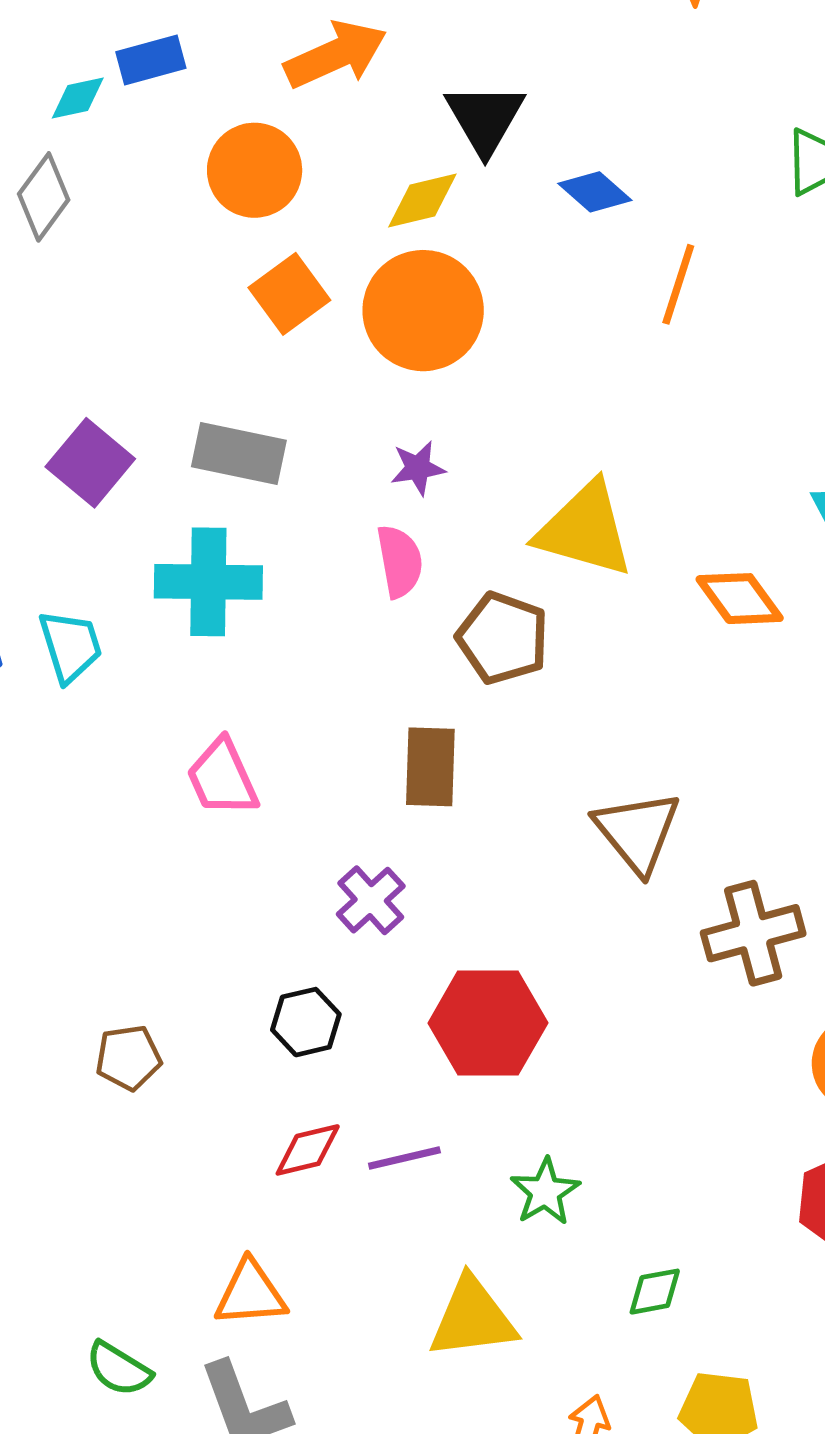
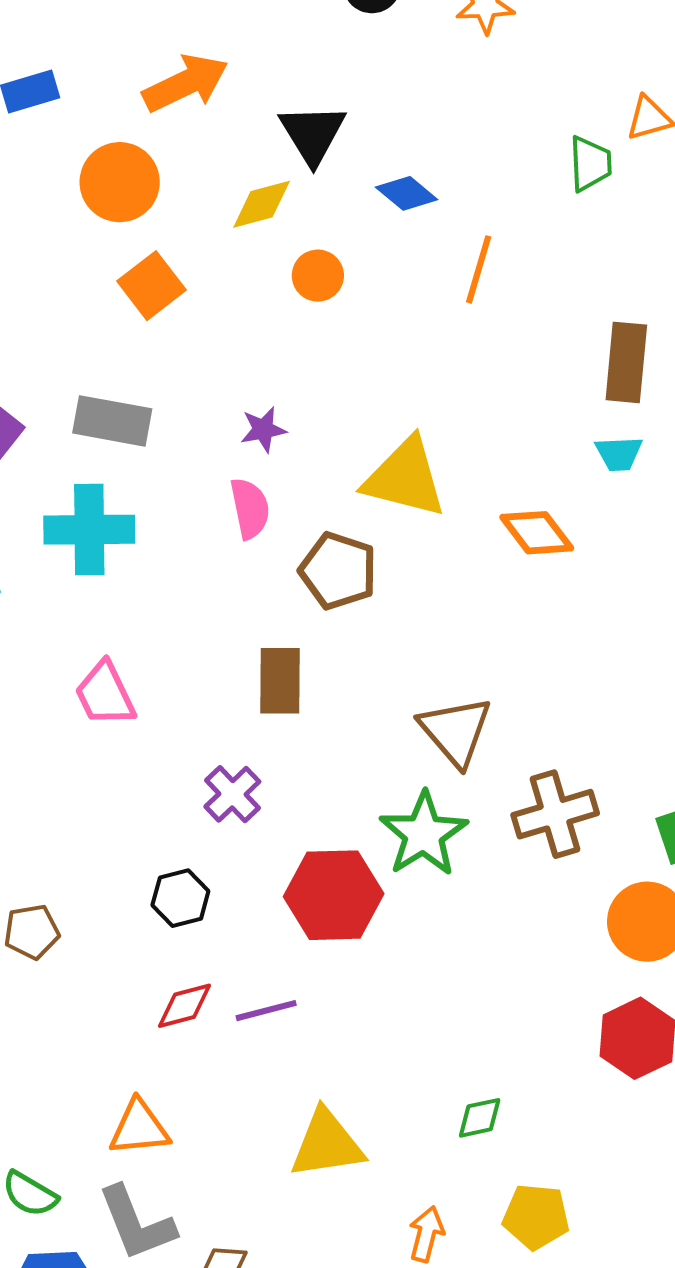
orange circle: (423, 311) -> (318, 276), moved, size x0.5
green star: (545, 1192) -> (424, 834), moved, size x1.5

